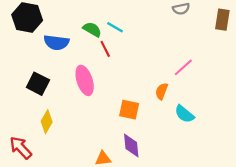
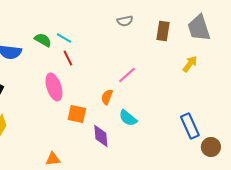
red line: (105, 49) -> (68, 58), moved
pink ellipse: (85, 80) -> (54, 87), moved
purple diamond: (131, 145) -> (101, 136), moved

